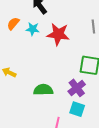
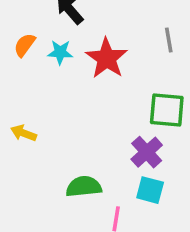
red star: (58, 34) -> (107, 58), turned 30
green semicircle: (43, 90) -> (84, 187), moved

